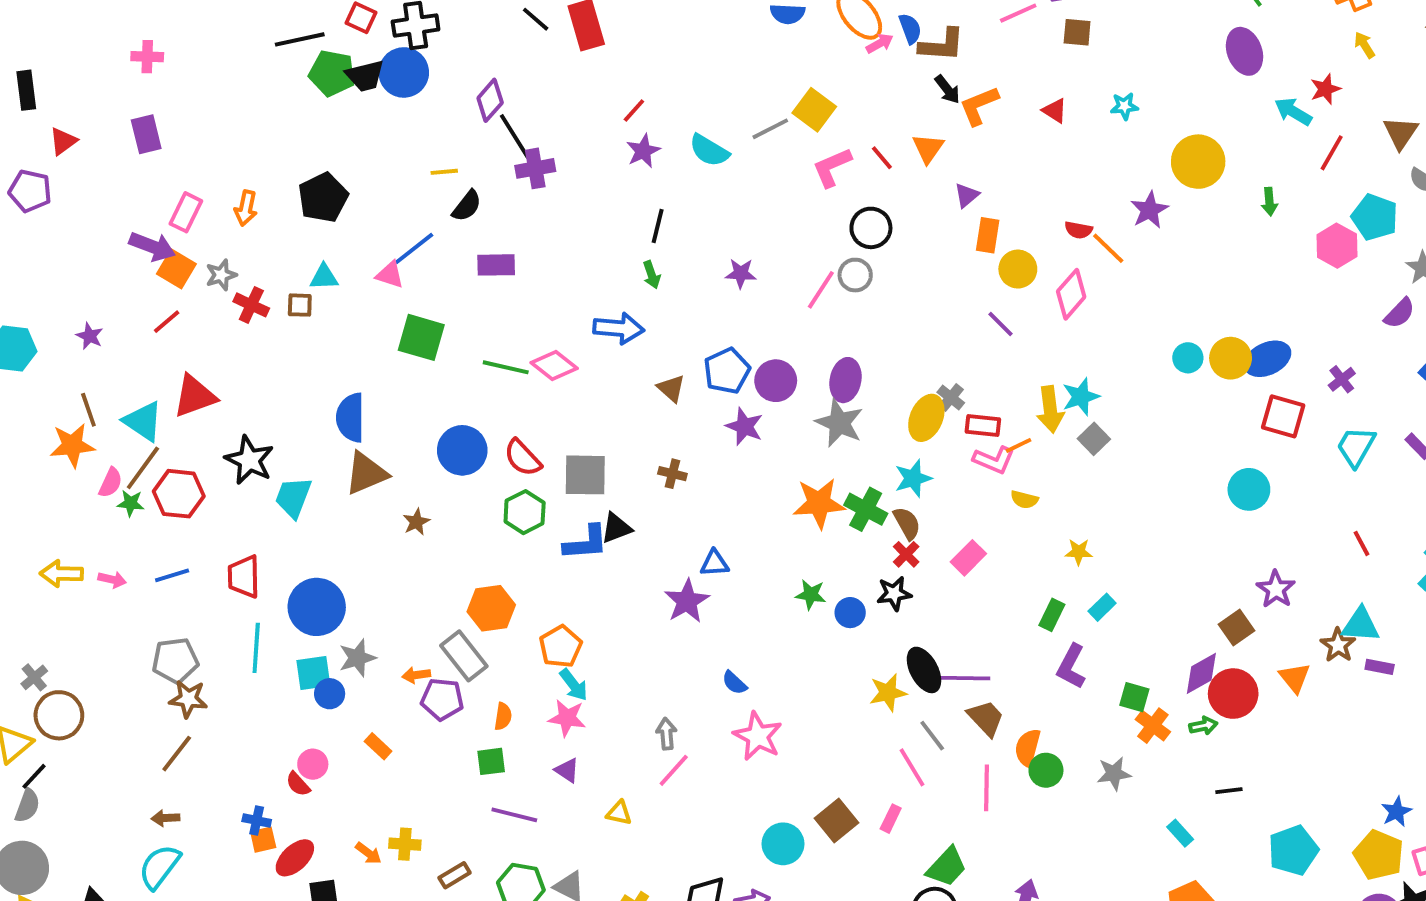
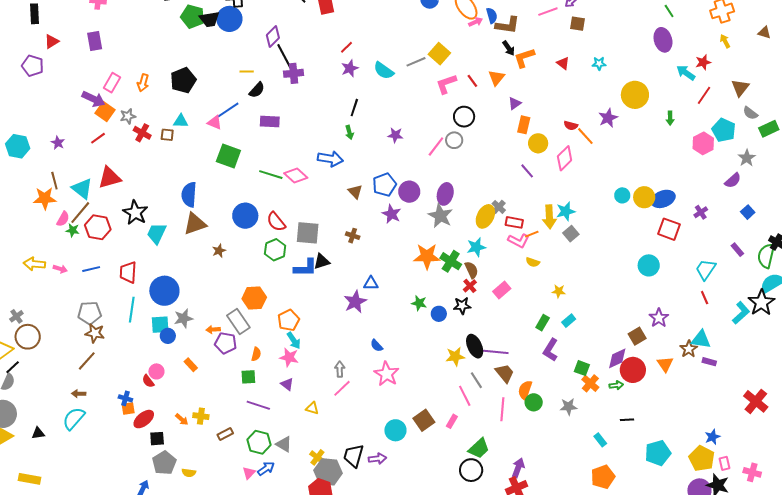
cyan trapezoid: (1356, 447) -> (706, 270), moved

